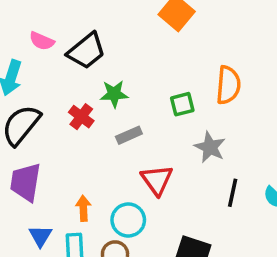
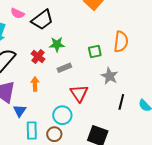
orange arrow: (83, 208) -> (35, 84), moved
blue triangle: (40, 236) -> (20, 111), moved

